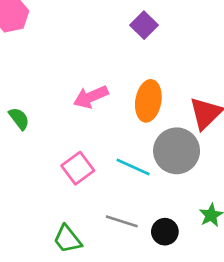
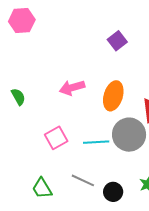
cyan line: (133, 167) -> (96, 142), turned -35

